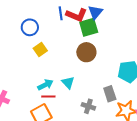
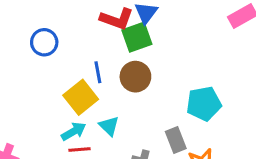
blue line: (61, 13) -> (98, 72), moved
yellow square: (40, 49) -> (81, 97), moved, size x1.5

